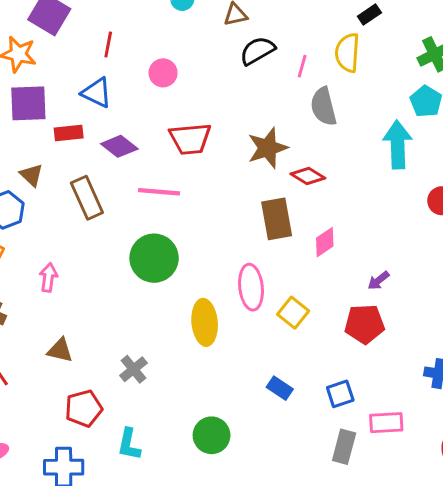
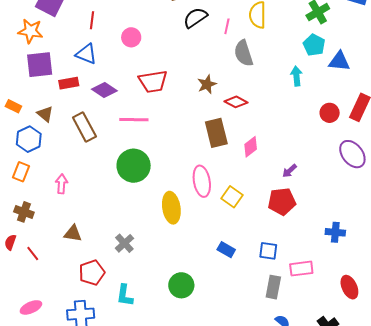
cyan arrow: (398, 145) -> (296, 76), size x0.6
brown star: (268, 148) -> (207, 84), size x0.7
blue square: (340, 394) -> (268, 251), turned 30

